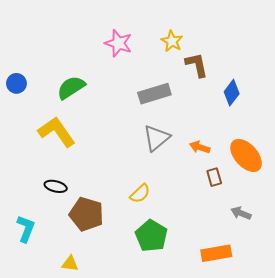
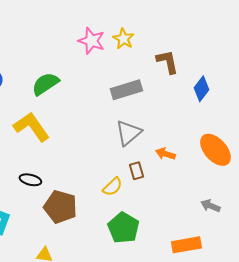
yellow star: (172, 41) -> (123, 39), moved
orange arrow: (200, 147) -> (165, 154), moved
brown rectangle: (214, 177) -> (136, 171), moved

